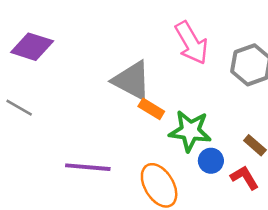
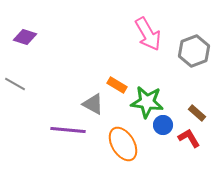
purple diamond: (32, 47) -> (25, 37), size x0.7
gray triangle: (132, 80) -> (93, 104), moved, size x0.7

